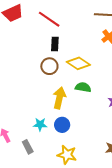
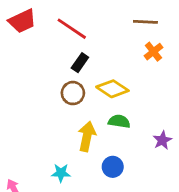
black rectangle: (55, 44) -> (80, 63), turned 32
blue circle: (62, 125) -> (113, 167), moved

